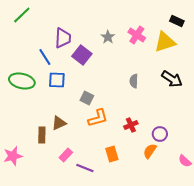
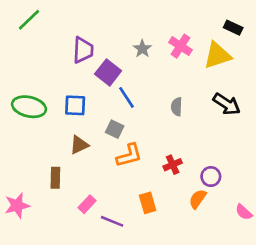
blue line: (45, 57) -> (126, 97), moved
brown triangle: (59, 123) -> (79, 145), moved

